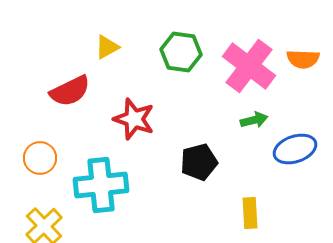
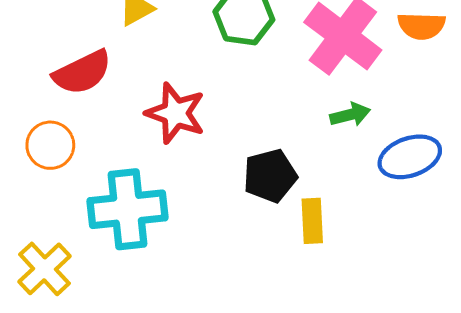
orange circle: (40, 158) -> (50, 145), moved
yellow rectangle: (250, 213) -> (312, 221), moved

